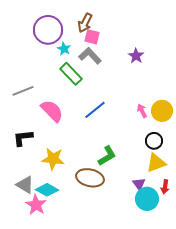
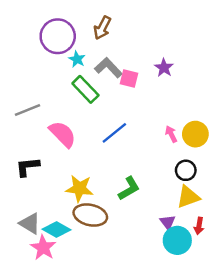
pink square: (92, 37) -> (129, 79), moved
yellow star: (53, 159) -> (79, 188), moved
brown ellipse: (90, 178) -> (90, 215), moved

